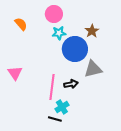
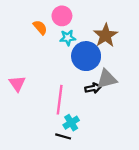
orange semicircle: (21, 24) -> (40, 27), moved
brown star: (92, 31) -> (106, 35), size x1.5
black arrow: (71, 84) -> (93, 88), moved

